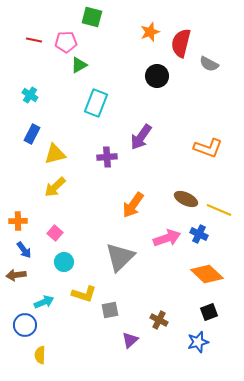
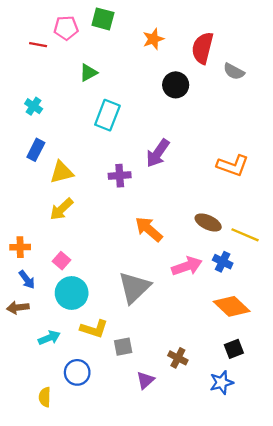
orange star: (150, 32) -> (153, 39), moved
pink pentagon: (66, 42) -> (66, 28), moved
orange arrow: (133, 205) -> (149, 229), turned 96
cyan circle: (64, 262) -> (72, 293), size x1.5
blue circle: (25, 325) -> (77, 372), moved

